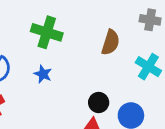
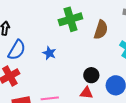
green cross: (47, 32) -> (70, 19), moved, turned -35

